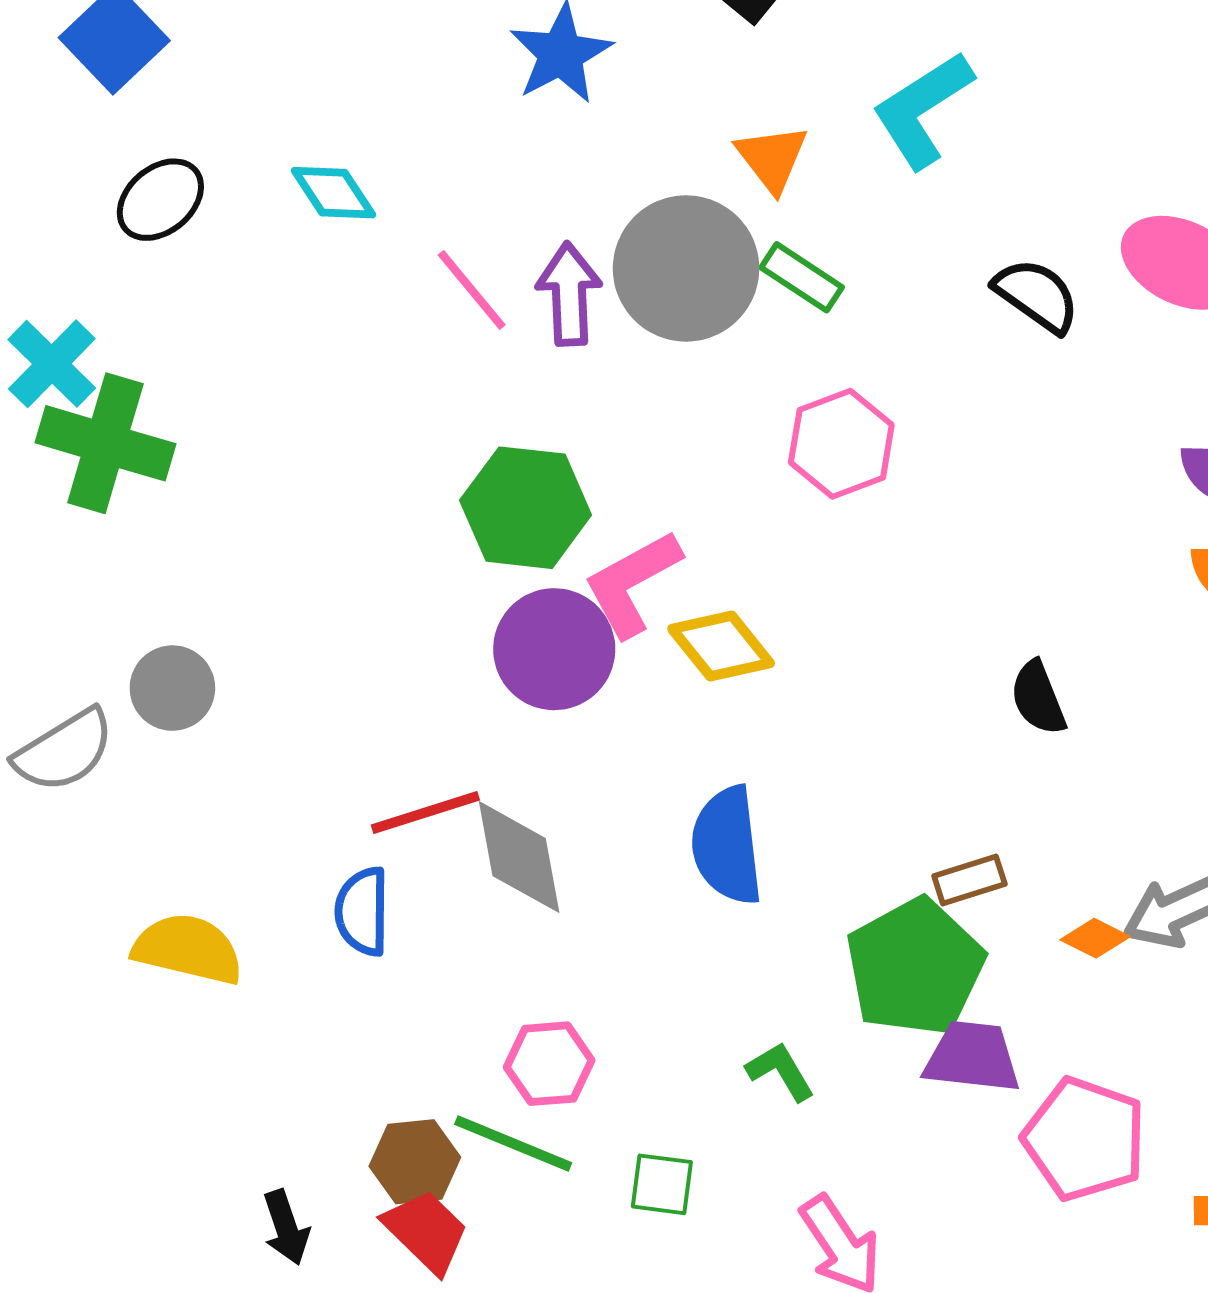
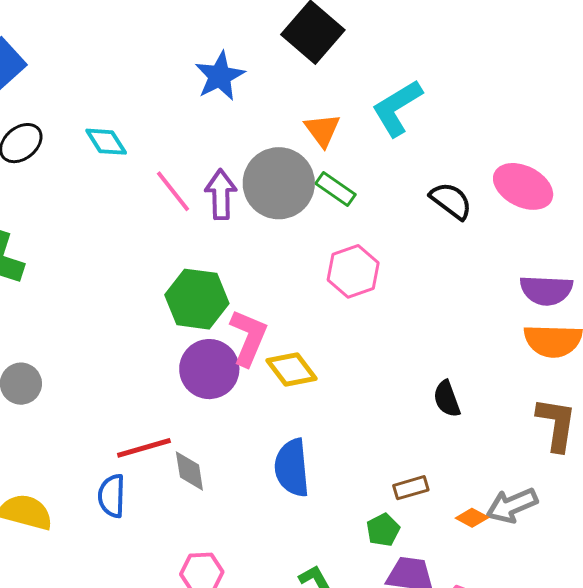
pink L-shape: (632, 583) -> (248, 338), turned 140
gray diamond: (519, 857) -> (189, 471), size x0.7
green pentagon: (915, 967) -> (383, 530), size x0.5

